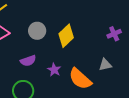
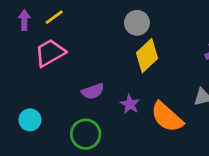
gray circle: (37, 31) -> (137, 23), moved

